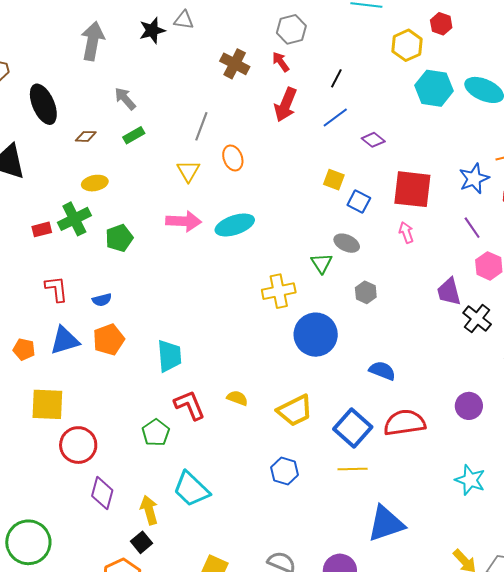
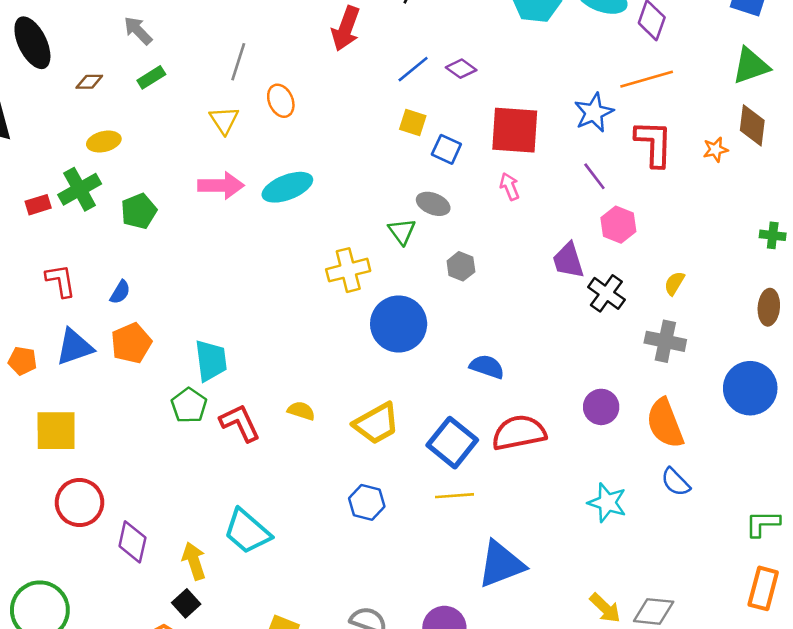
blue line: (335, 117) -> (413, 69), moved
blue semicircle: (102, 300) -> (120, 292), turned -42
green pentagon: (156, 433) -> (189, 405), moved
red circle: (78, 445) -> (79, 503), moved

